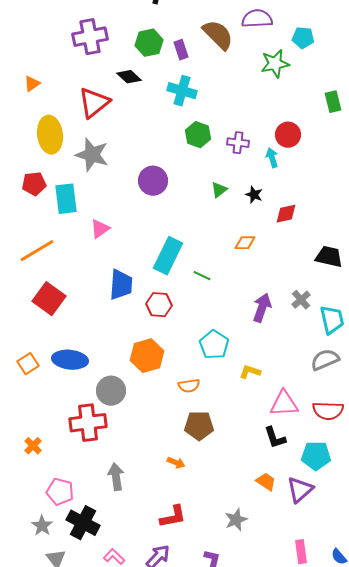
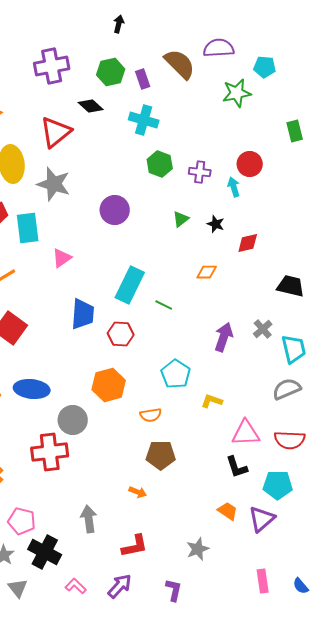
gray arrow: (116, 477) -> (89, 519), moved

